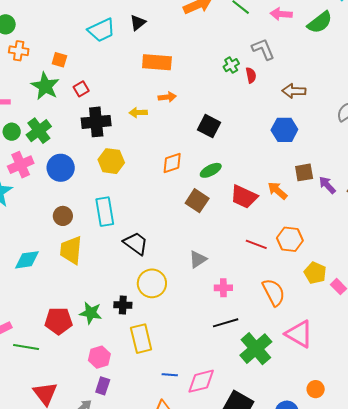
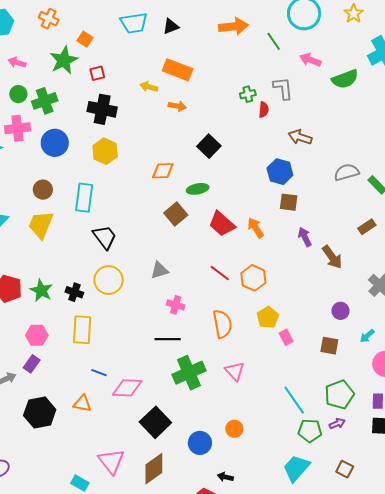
yellow arrow: (138, 113) -> (149, 87), moved
brown square: (304, 172) -> (289, 202), moved
pink triangle: (299, 334) -> (235, 371), size x0.7

